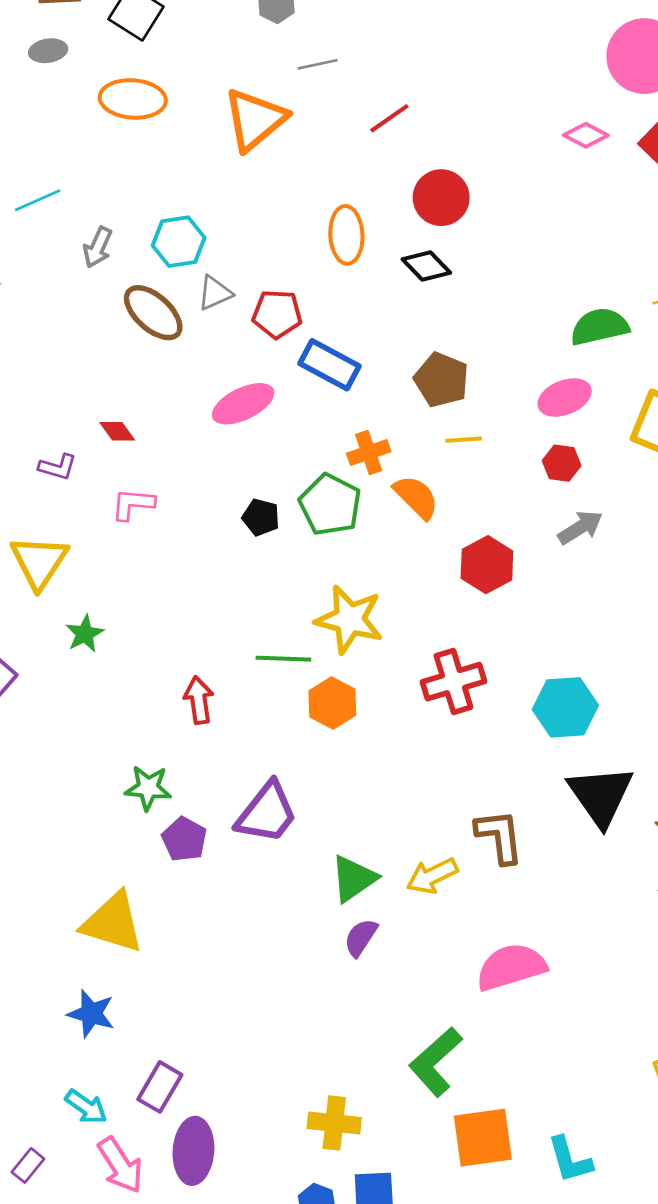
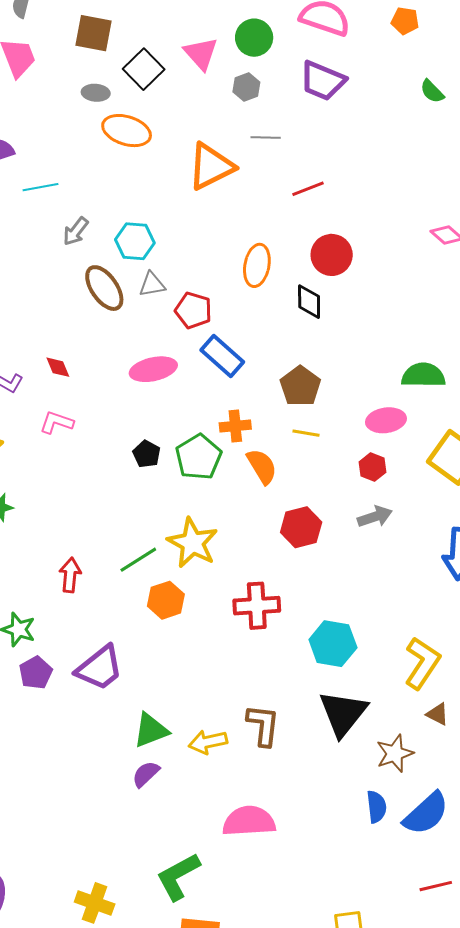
gray ellipse: (48, 51) -> (96, 93), moved
black diamond: (426, 266) -> (309, 302), turned 30
green line: (283, 659) -> (138, 560), turned -48

